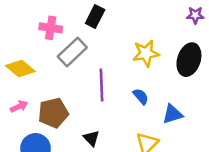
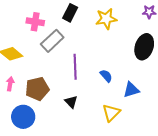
yellow star: (146, 53) -> (106, 19), moved
pink arrow: (19, 107) -> (10, 84), turned -56
black triangle: (91, 138) -> (71, 102), moved

